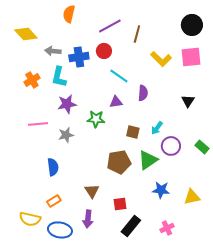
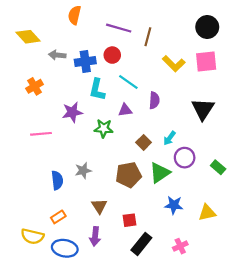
purple line: (110, 26) -> (119, 28), turned 45
cyan L-shape: (59, 77) -> (97, 90), moved
black triangle: (188, 101) -> (203, 109), size x1.6
brown square: (133, 132) -> (144, 142), turned 32
gray star: (66, 135) -> (83, 171), moved
green rectangle: (202, 147) -> (218, 167), moved

